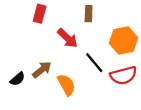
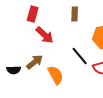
red arrow: (68, 38) -> (45, 35), moved
black semicircle: (17, 79) -> (14, 70), turned 40

